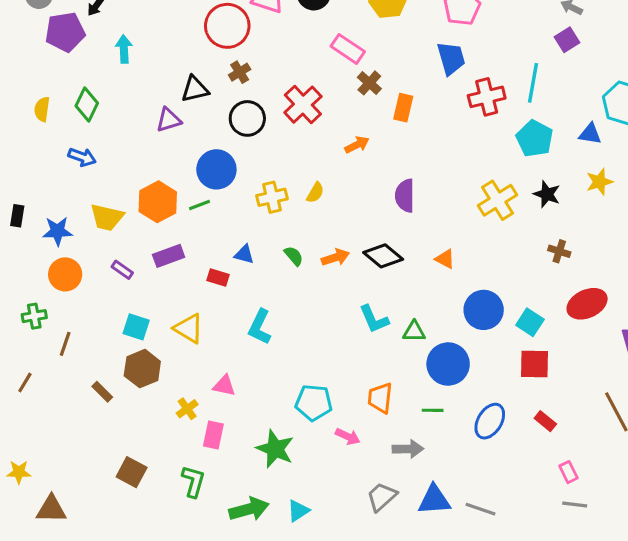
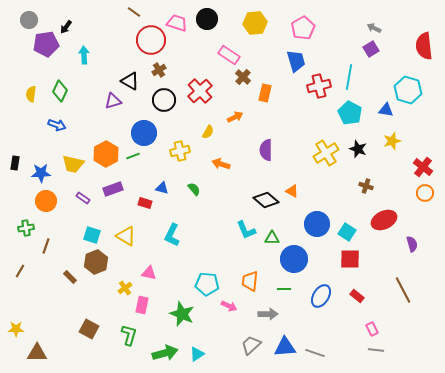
black triangle: (195, 89) -> (130, 81), turned 42
yellow semicircle: (315, 193) -> (208, 132), moved
black diamond: (383, 256) -> (266, 200), moved
orange arrow: (335, 257) -> (221, 164), moved, turned -144

